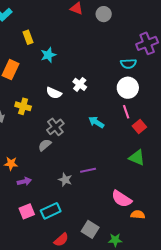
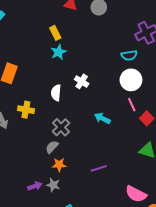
yellow rectangle: (28, 37) -> (55, 33), moved
cyan star: (48, 55) -> (59, 52), moved
white semicircle: (54, 93) -> (56, 93), turned 77
orange star: (11, 164) -> (59, 165), moved
gray star: (65, 180) -> (53, 185), moved

